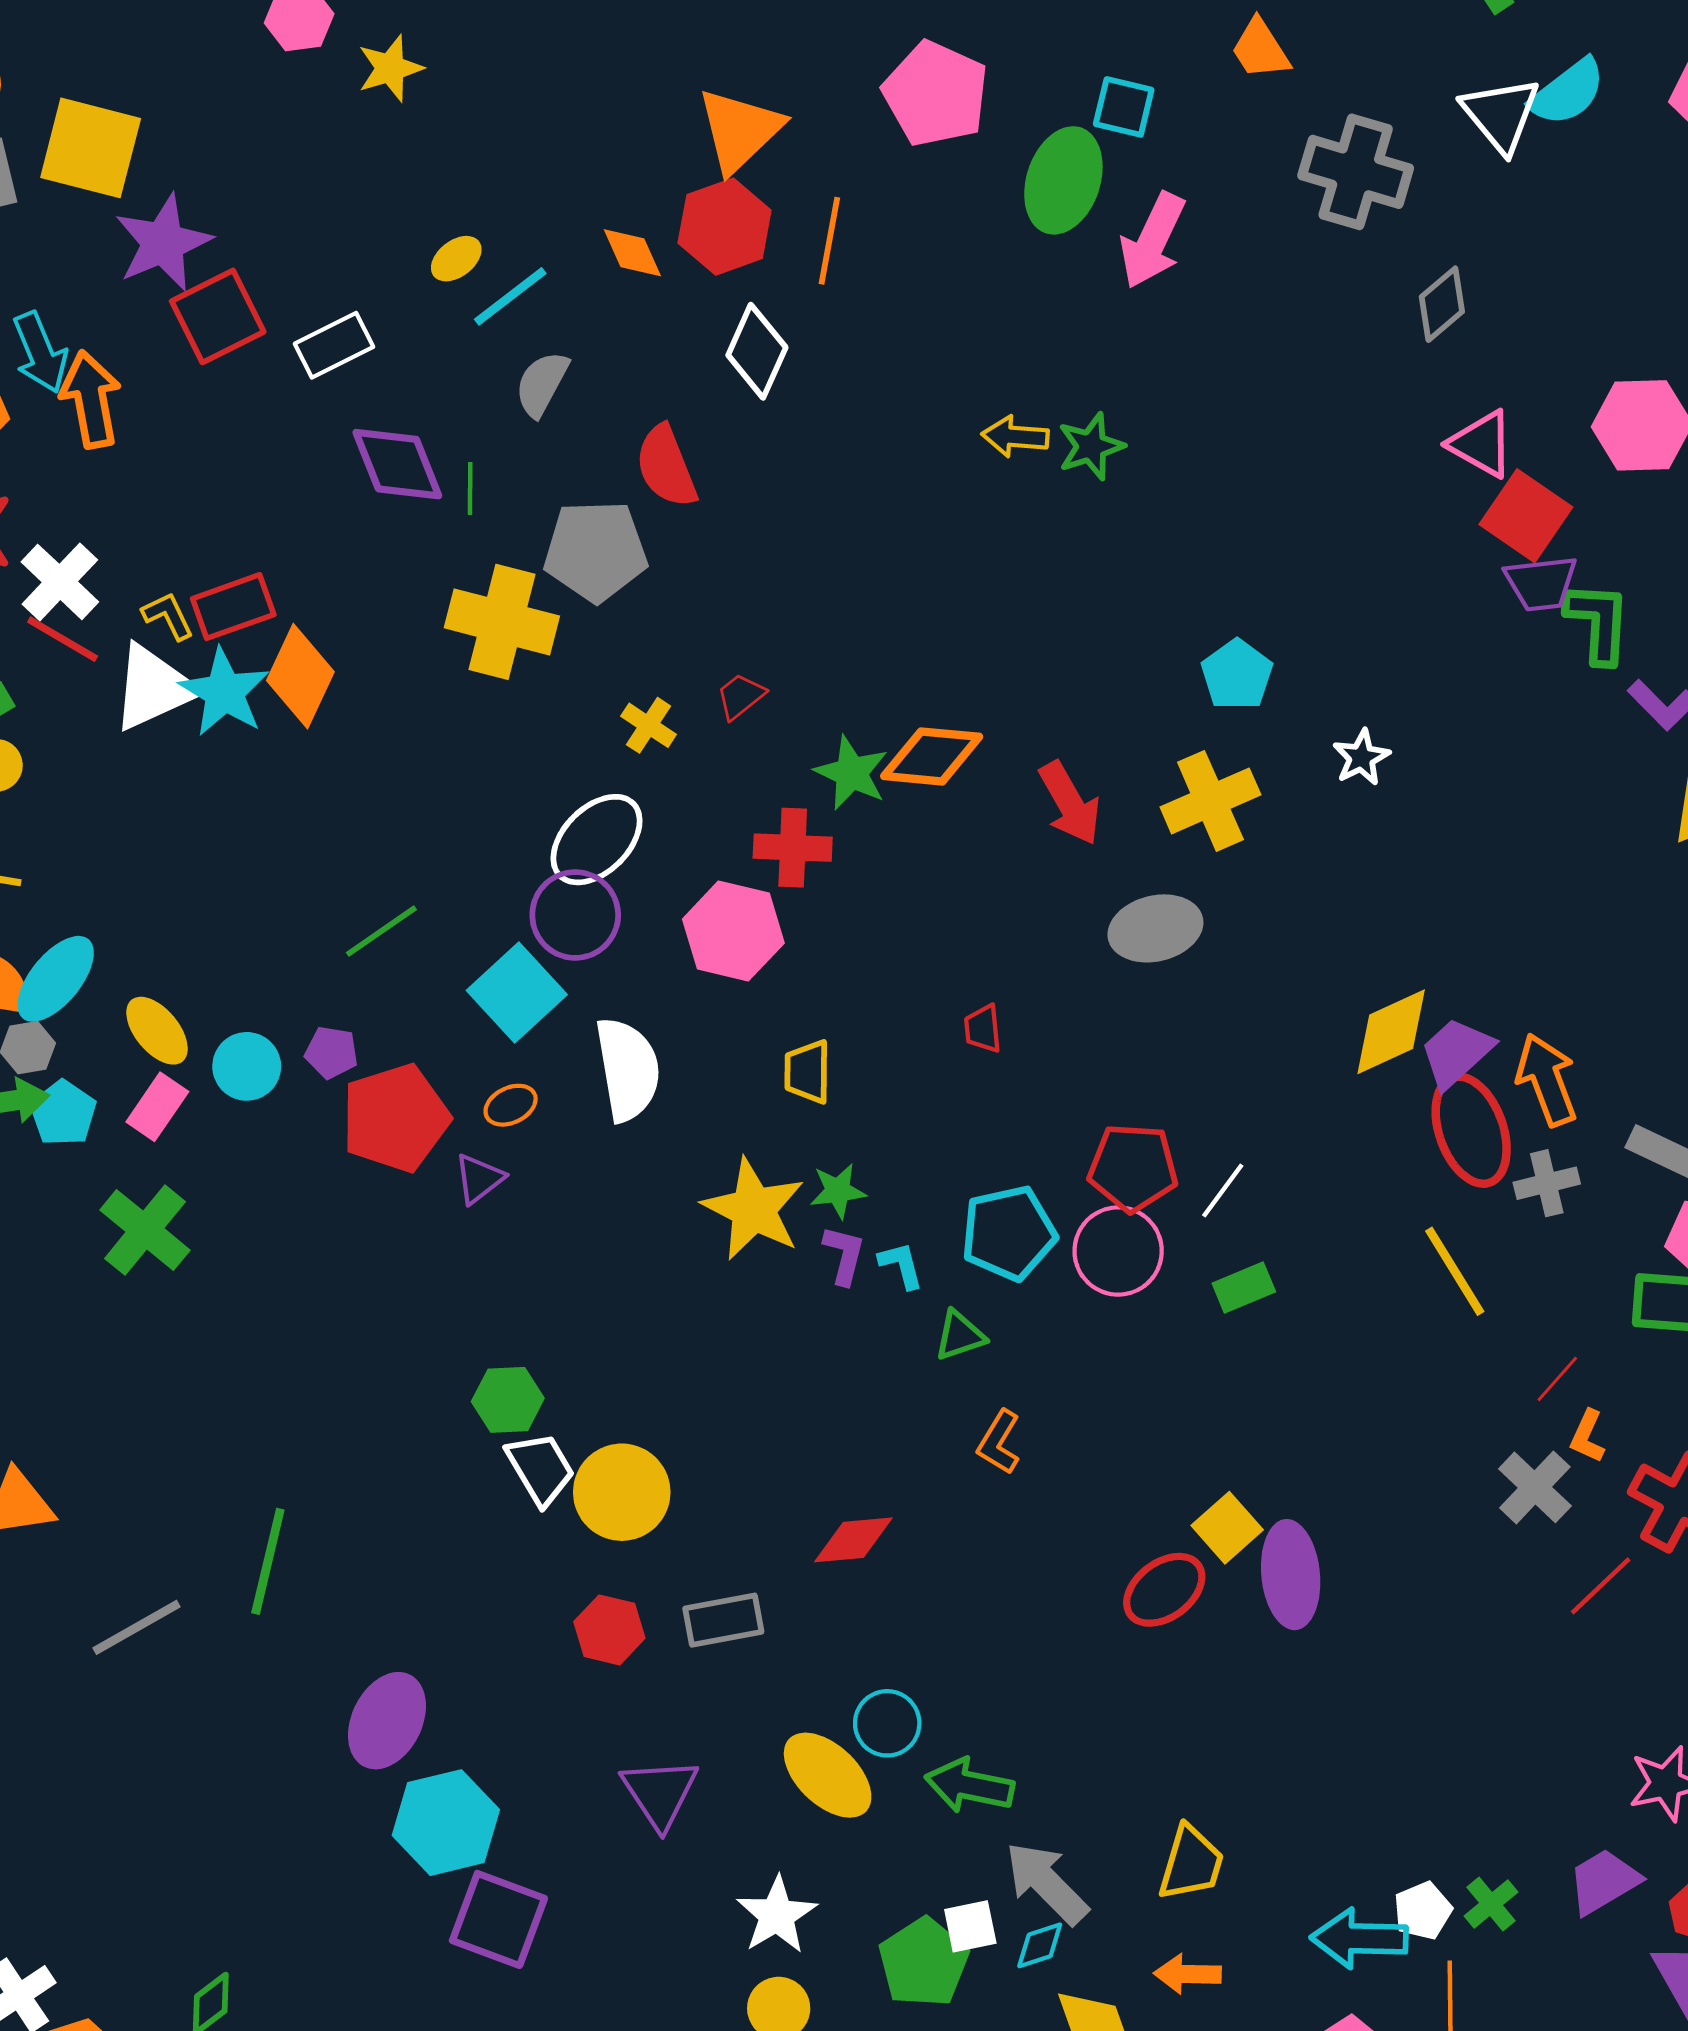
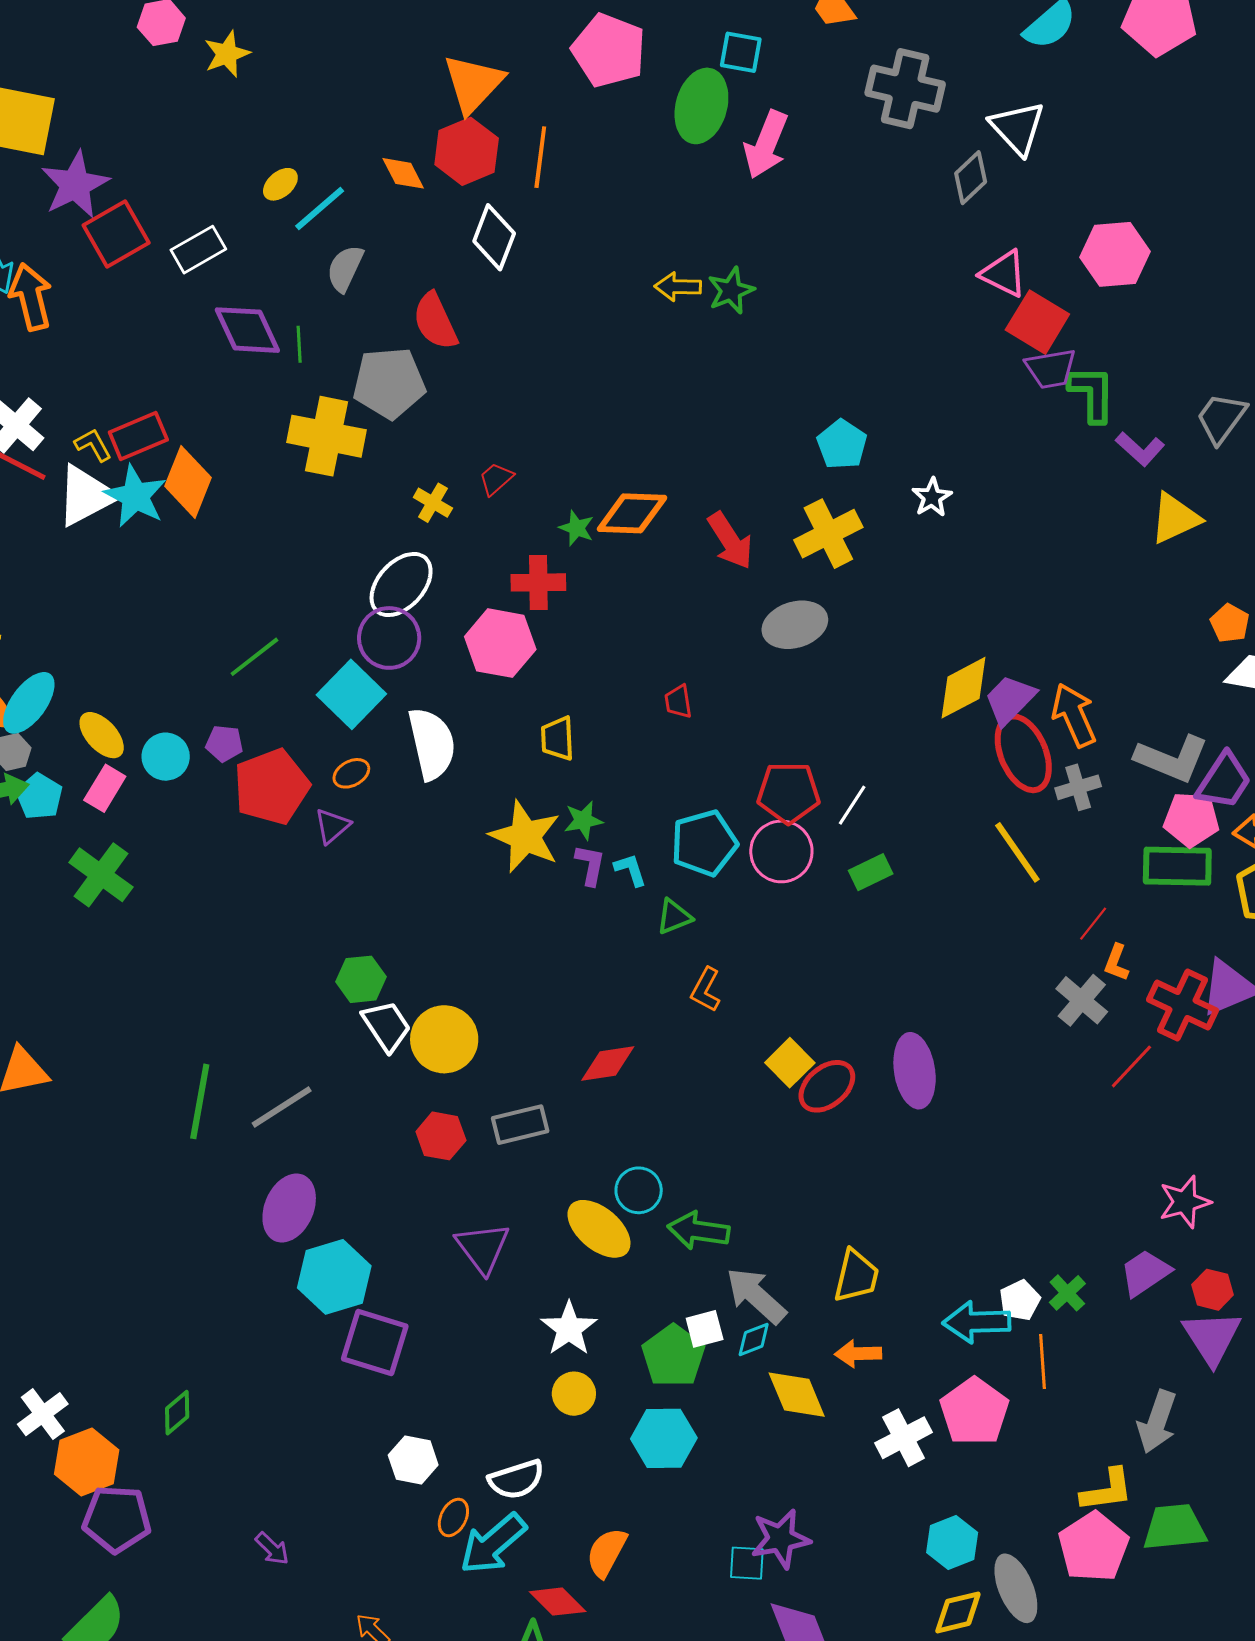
white triangle: (1501, 115) -> (1017, 128), moved
green star: (851, 773) -> (577, 528), size x0.7
yellow square: (1227, 1528) -> (790, 1063), moved
gray line: (137, 1627) -> (282, 1107), moved

